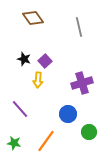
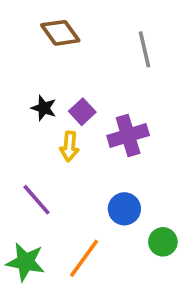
purple cross: (82, 83) -> (128, 136), moved
green star: (14, 143) -> (25, 262), size x1.5

